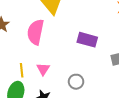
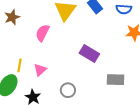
pink semicircle: (35, 32) -> (42, 33), size x0.7

